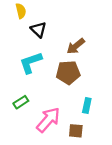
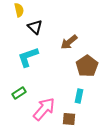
brown pentagon: (68, 72) -> (87, 66), moved, turned -30

